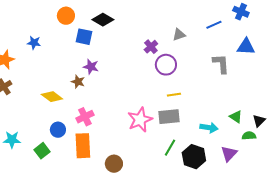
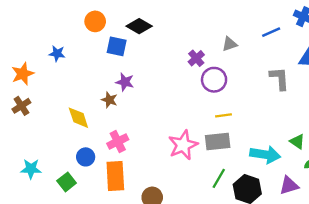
yellow diamond: (52, 97) -> (78, 118), turned 35
cyan arrow: (209, 128) -> (265, 155), size x1.4
purple triangle: (229, 154) -> (289, 185), turned 30

